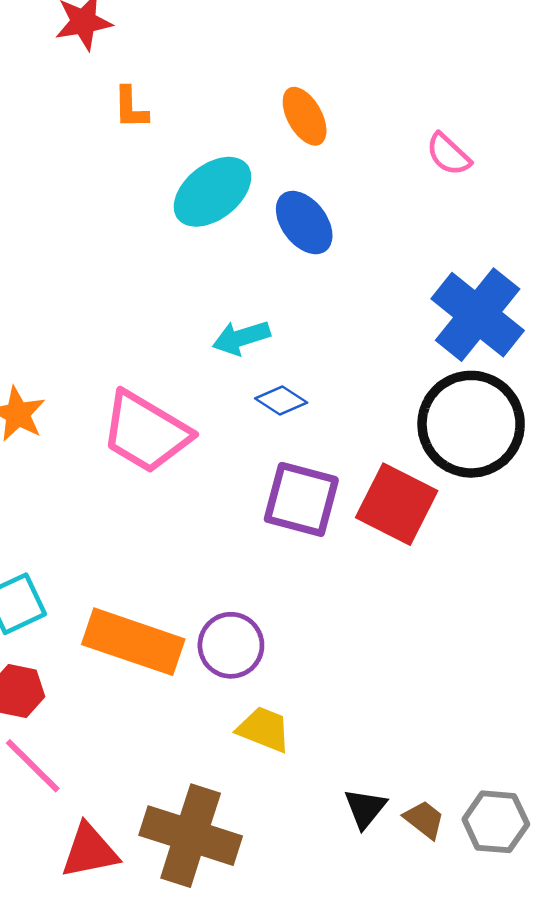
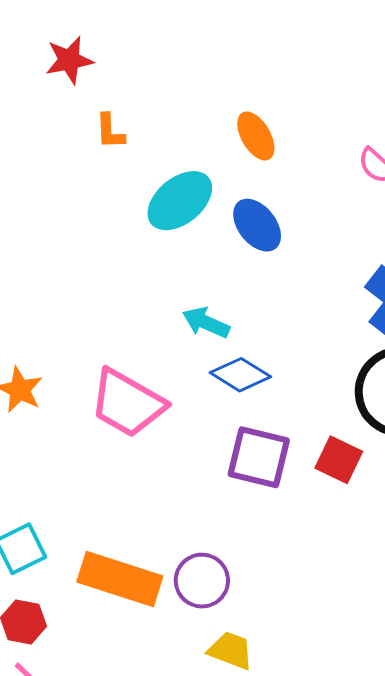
cyan arrow: (241, 338) -> (206, 323), turned 42
blue diamond: (281, 401) -> (240, 375), size x1.4
red square: (397, 504) -> (339, 460), size x0.7

